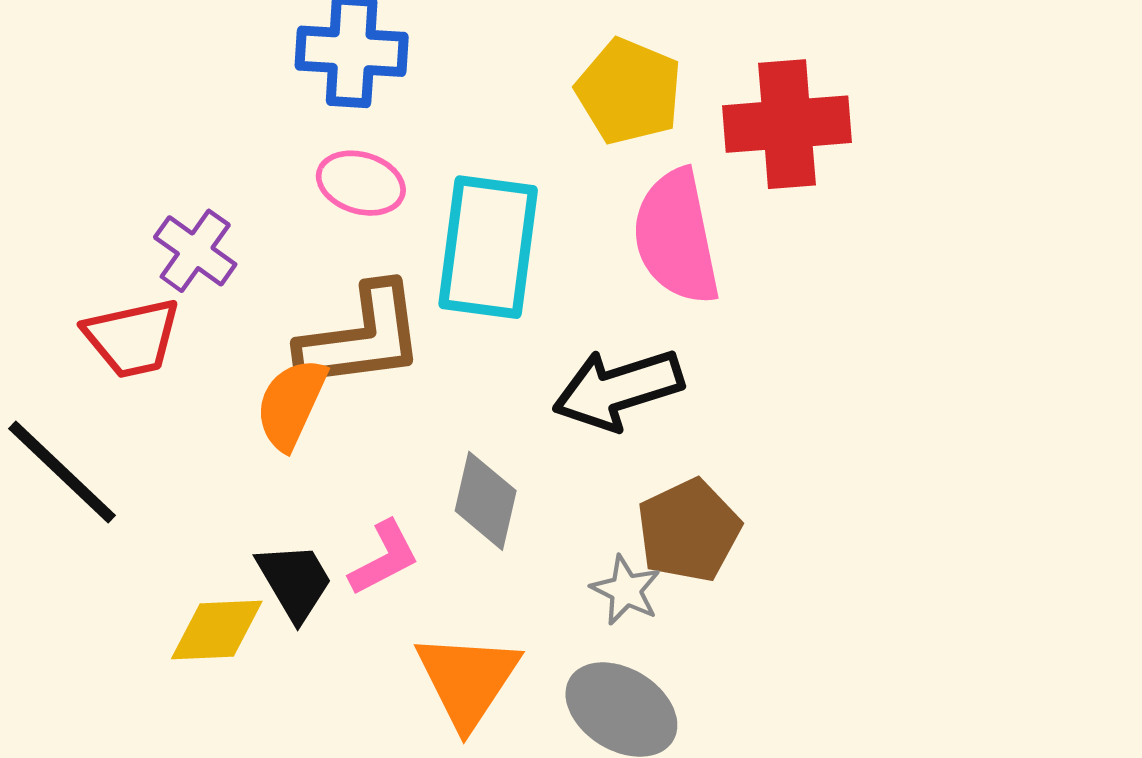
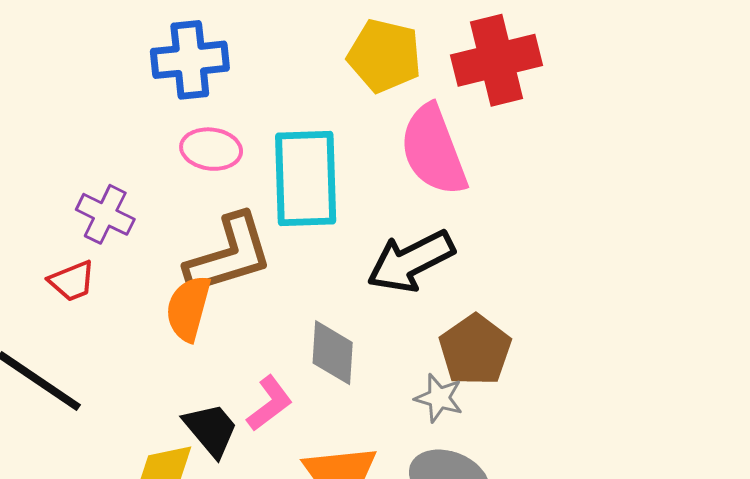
red trapezoid: (132, 338) -> (72, 281), size x0.7

